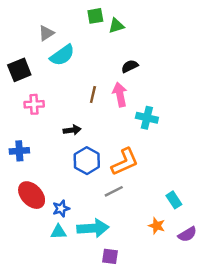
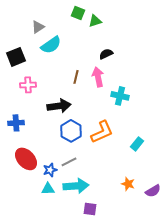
green square: (95, 16) -> (78, 13), turned 32
black arrow: (72, 130) -> (59, 106), size x1.6
gray line: (114, 191) -> (69, 162), moved
cyan rectangle: (174, 200) -> (137, 144), moved, turned 72

